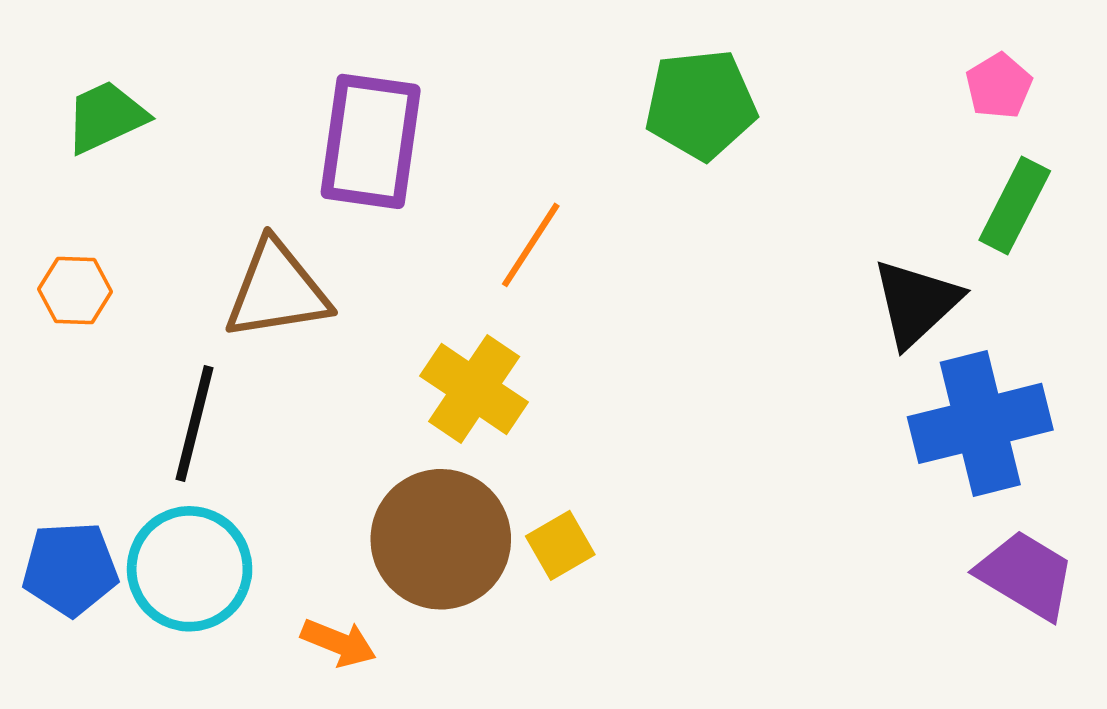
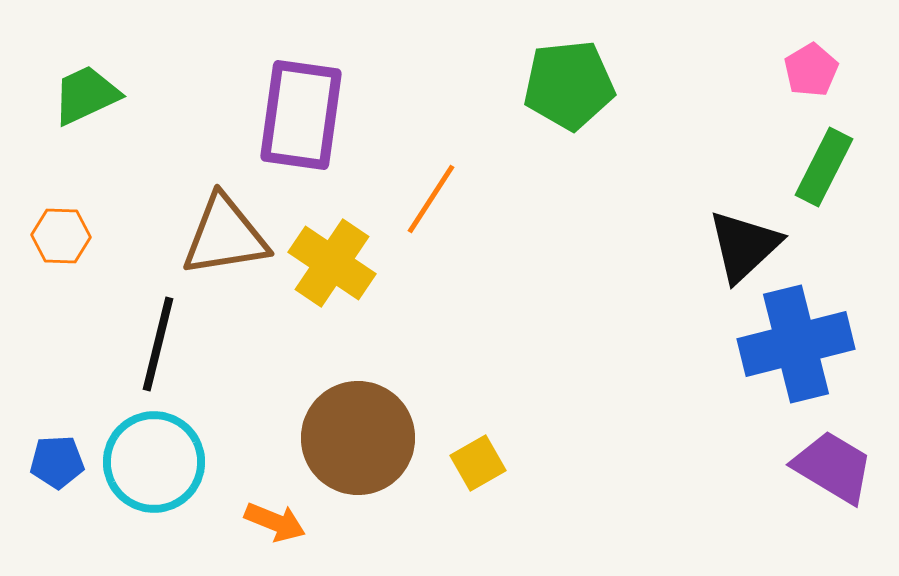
yellow cross: (474, 389) -> (332, 263), moved
yellow square: (560, 545) -> (478, 463), moved
blue pentagon: (70, 569) -> (57, 462), size x0.7

